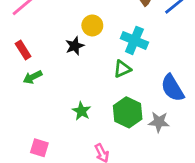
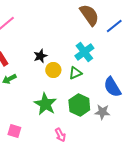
yellow circle: (92, 25) -> (53, 70), moved
cyan cross: (134, 40) -> (84, 52), turned 30
green star: (81, 111) -> (45, 104), size x1.6

